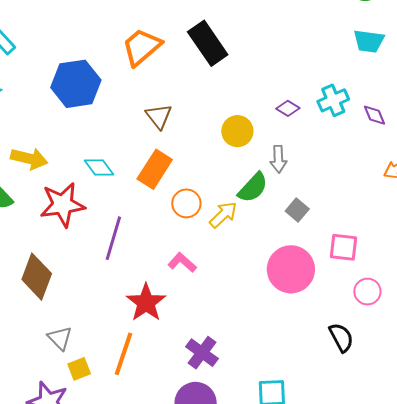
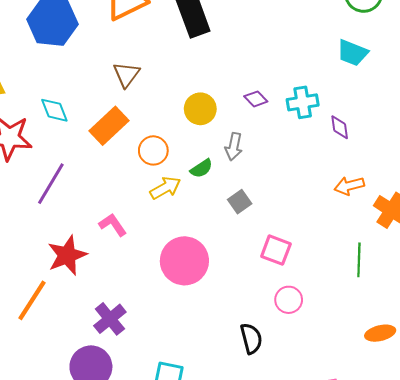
green semicircle: (253, 188) -> (201, 168), size x0.7
orange circle: (186, 203) -> (153, 150), moved
pink circle: (291, 269) -> (184, 261), moved

